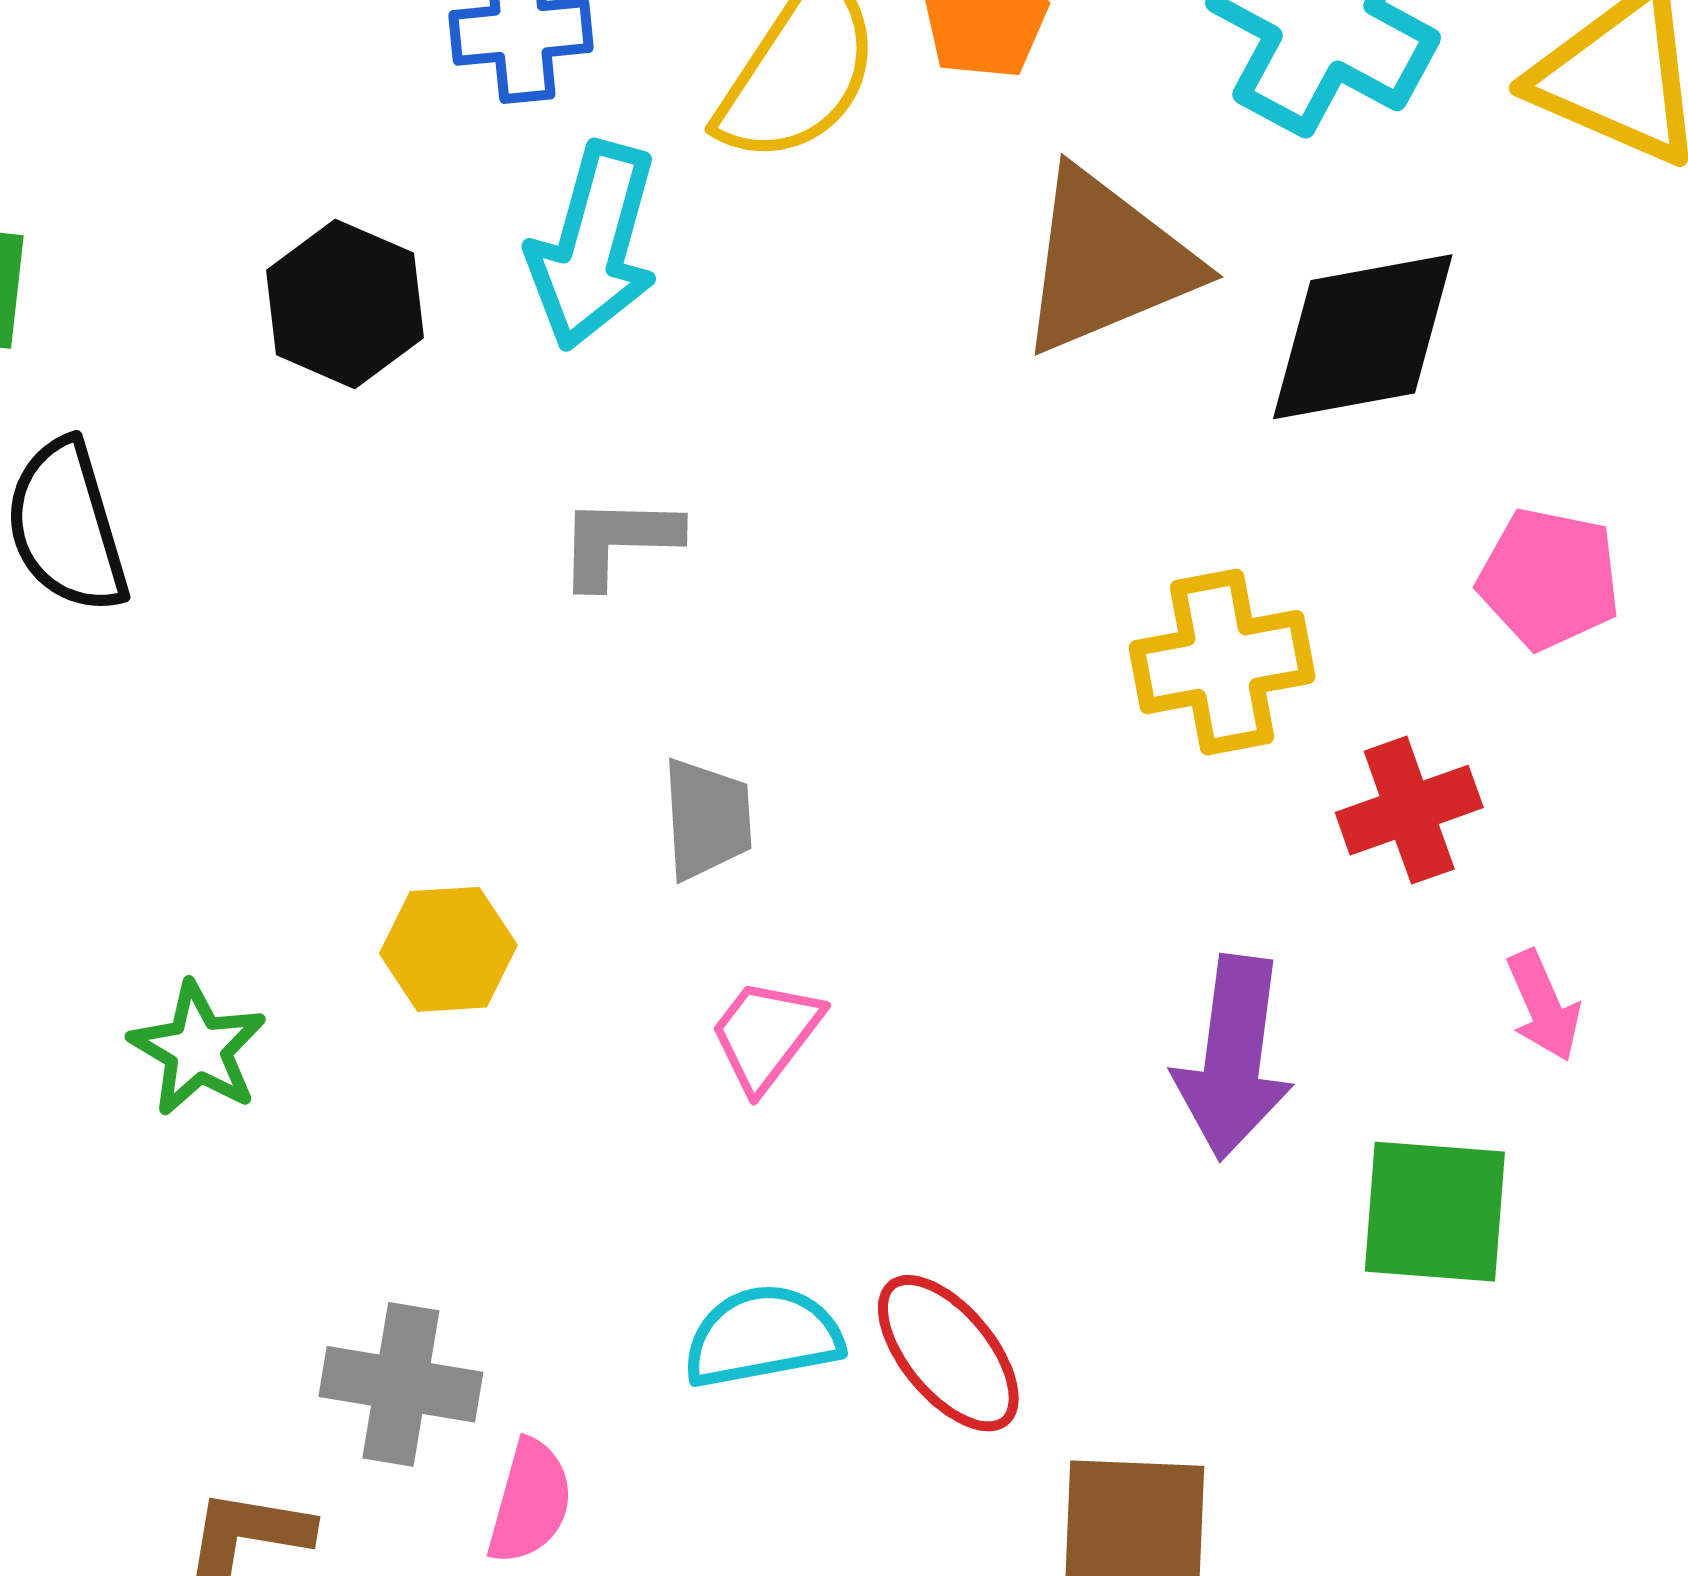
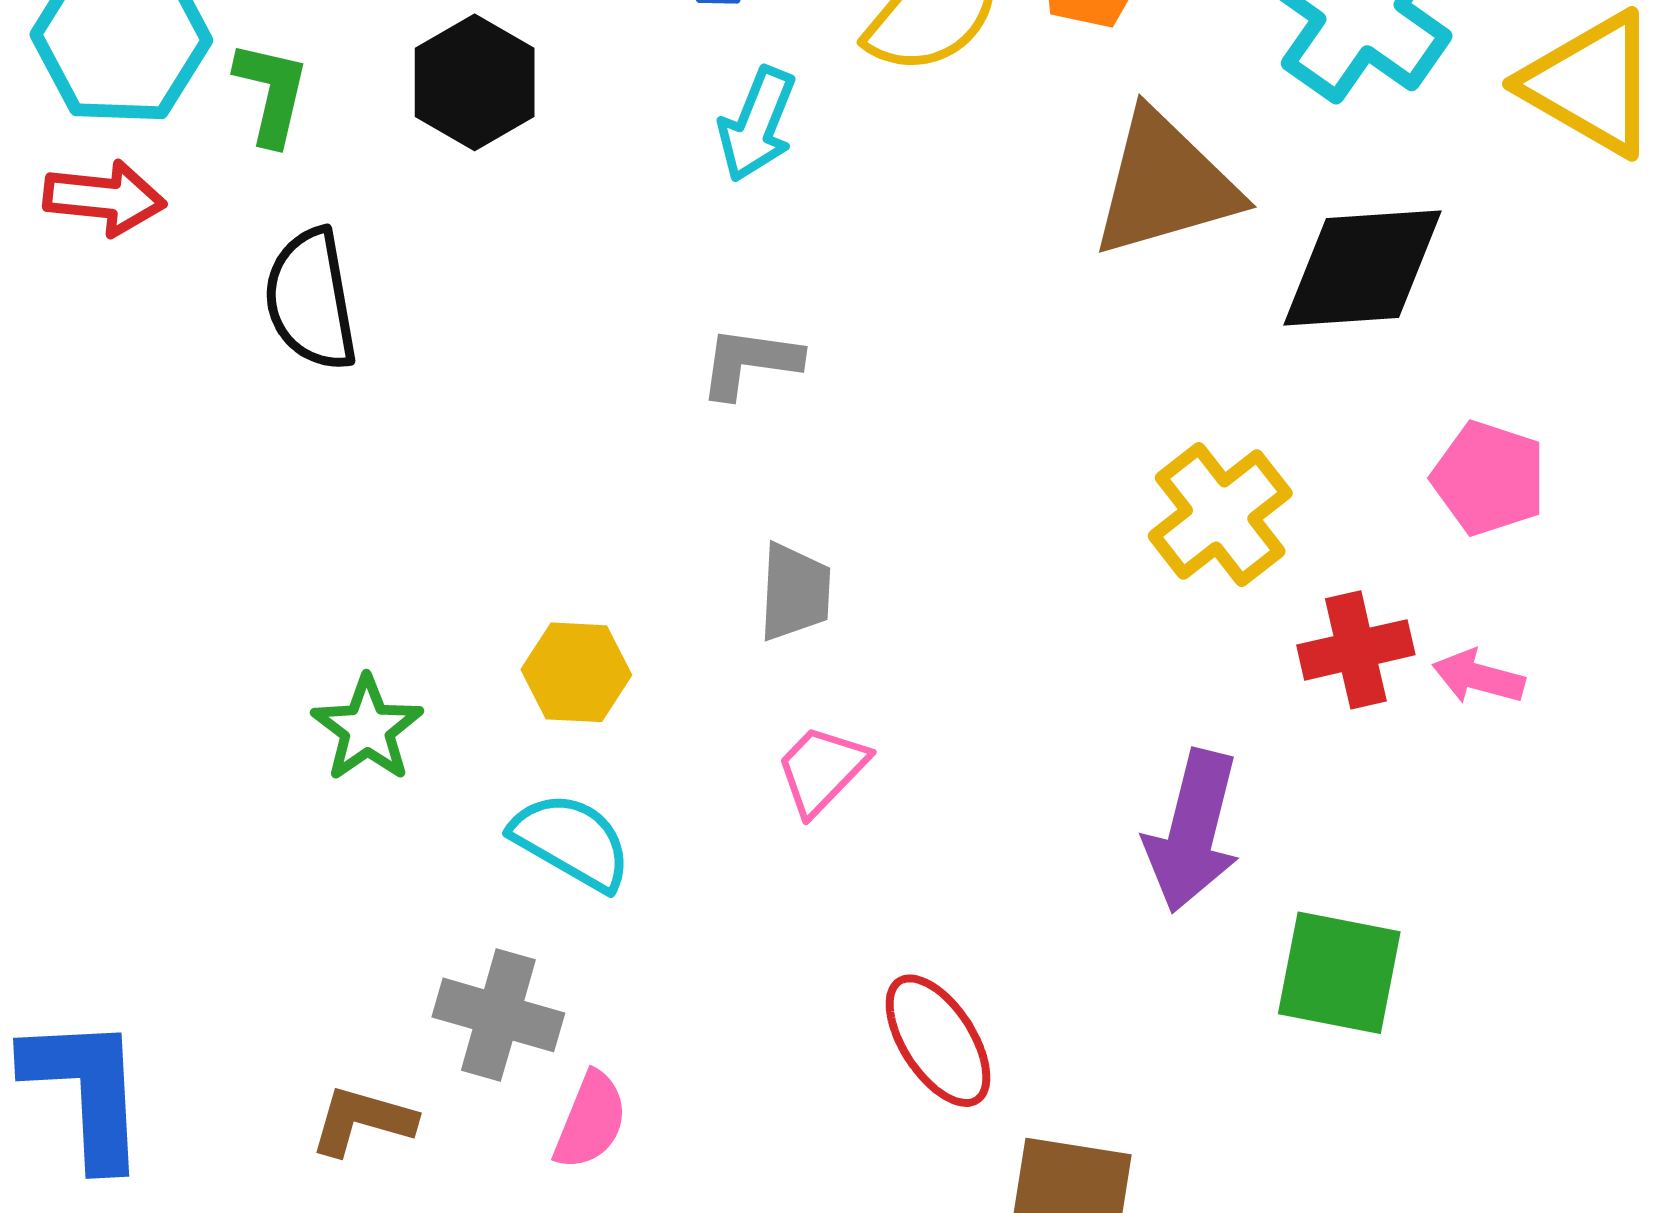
cyan arrow: (593, 246) -> (757, 124), size x0.7
black hexagon: (345, 304) -> (475, 82), moved
yellow cross: (1222, 662) -> (1220, 515), turned -34
pink arrow: (1543, 1006) -> (1478, 677), moved, turned 122
cyan semicircle: (763, 1336) -> (571, 841), moved, turned 34

